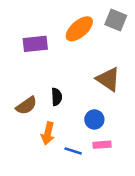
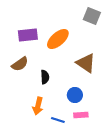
orange ellipse: (79, 29) -> (58, 39), moved
brown semicircle: (26, 106) -> (20, 64), moved

